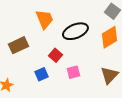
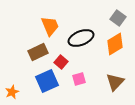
brown rectangle: (18, 45) -> (38, 52), moved
blue square: (41, 74) -> (47, 81), size x1.6

